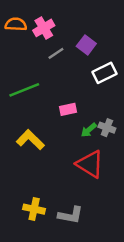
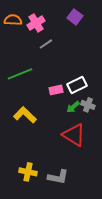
purple square: (86, 45) -> (75, 17), moved
white rectangle: (105, 73) -> (77, 85), moved

